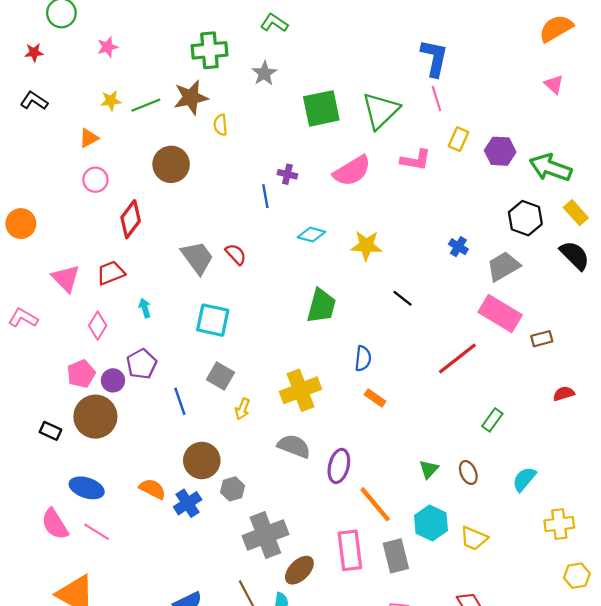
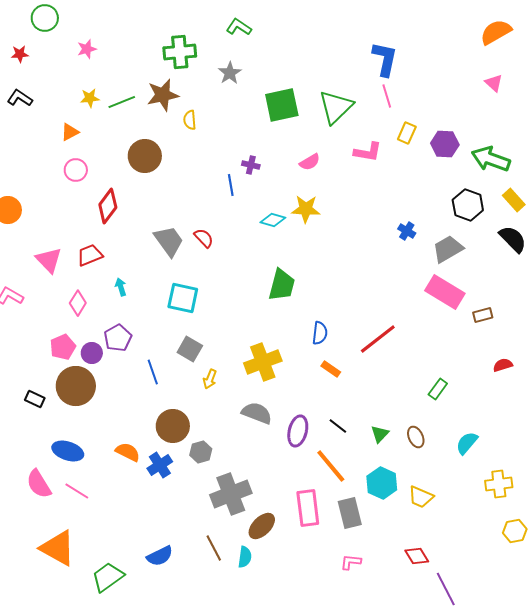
pink semicircle: (352, 171) -> (310, 162), size x0.6
yellow star: (366, 246) -> (306, 209), moved
black line: (402, 298) -> (338, 426), moved
red line: (457, 358) -> (378, 339), moved

